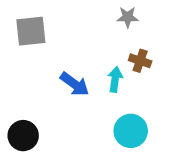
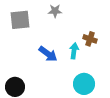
gray star: (128, 17) -> (55, 11), moved

